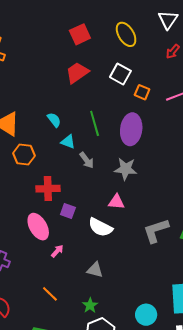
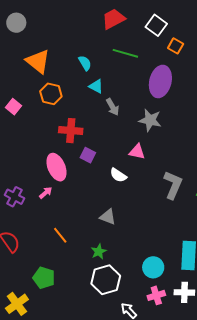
green line: (95, 123) -> (125, 53), moved, turned -65
white semicircle: (100, 227) -> (118, 175), size x0.7
gray L-shape: (156, 231) -> (173, 185), turned 124
pink arrow: (57, 251) -> (46, 193), moved

